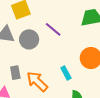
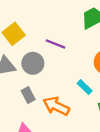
gray rectangle: (15, 73) -> (28, 95), moved

